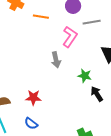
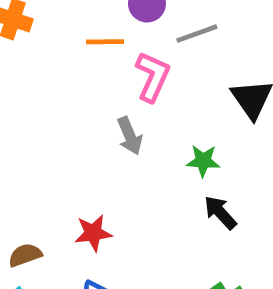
orange line: (41, 17) -> (105, 42), moved
black arrow: (97, 94) -> (220, 213), moved

